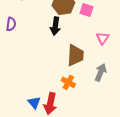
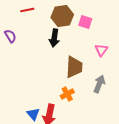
purple semicircle: (11, 24) -> (10, 36), turned -40
orange cross: (68, 82) -> (67, 94), turned 32

